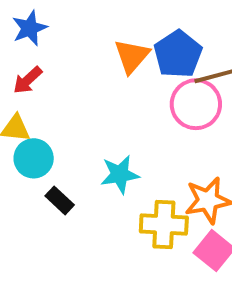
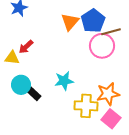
red arrow: (28, 80) -> (26, 47), moved
cyan circle: (34, 158) -> (21, 85), moved

